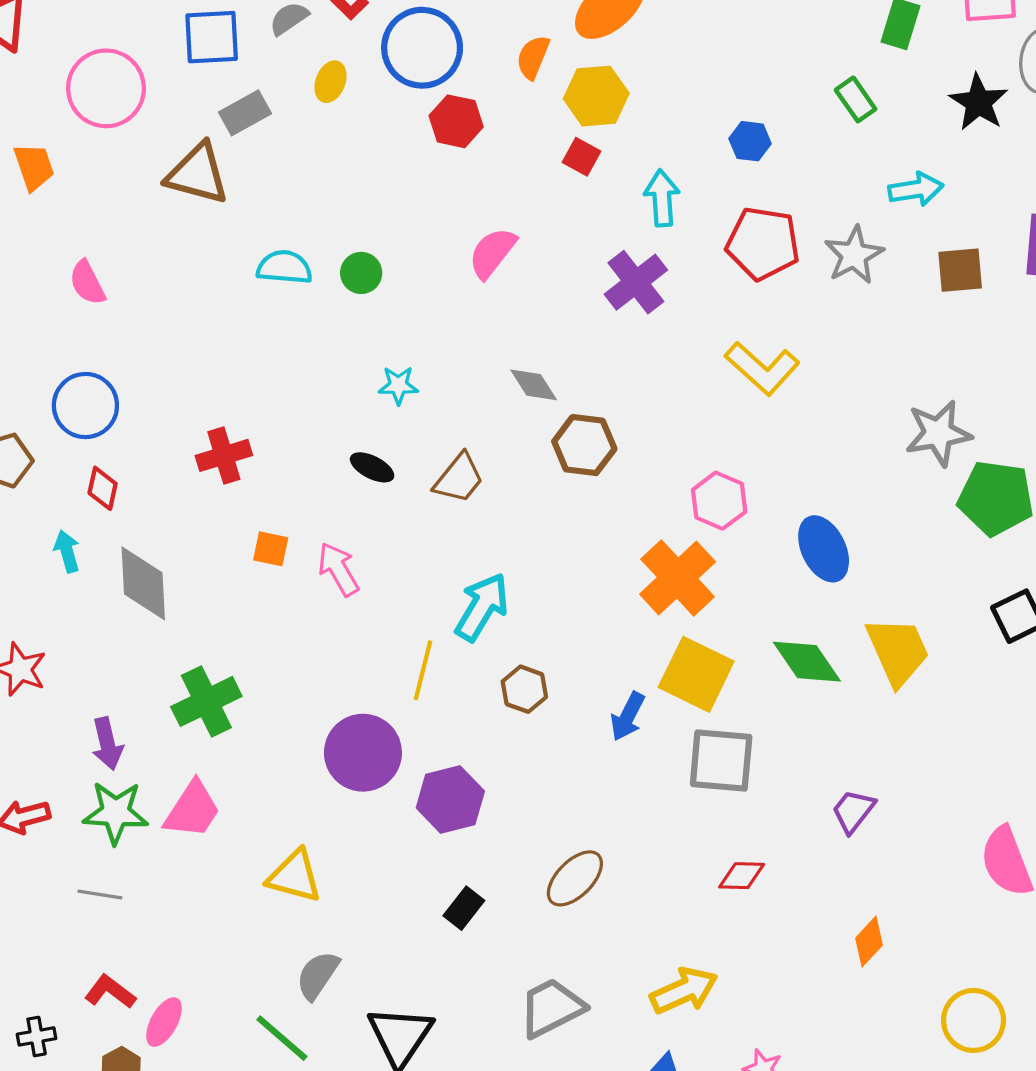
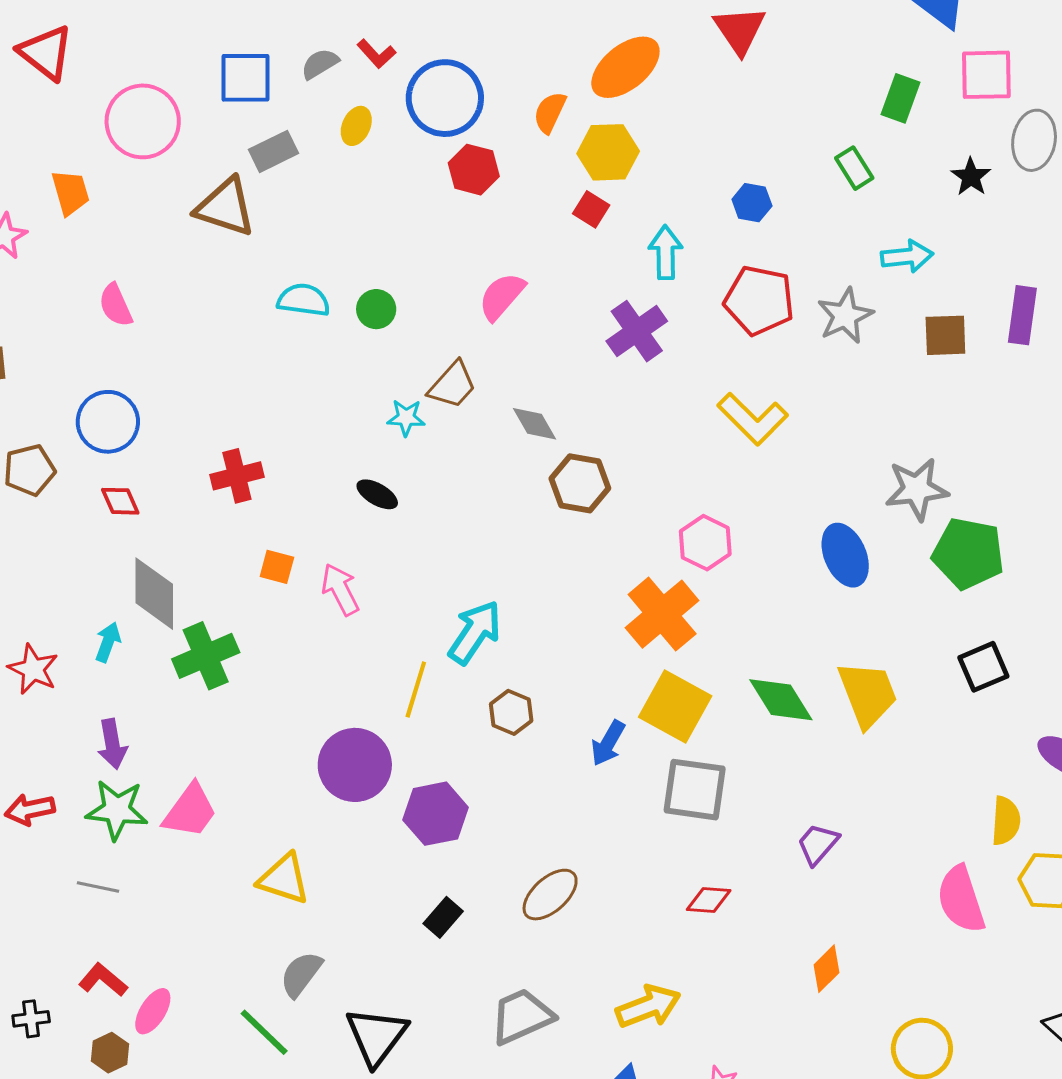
black star: (979, 102) -> (971, 177), size x0.7
brown trapezoid: (459, 478) -> (452, 385), moved
red diamond: (103, 488) -> (120, 501), turned -39
blue ellipse: (824, 549) -> (845, 555), moved
cyan arrow: (67, 551) -> (108, 642), moved, turned 33
green cross: (206, 701) -> (206, 656), moved

